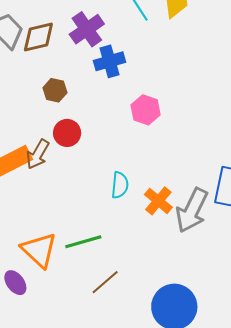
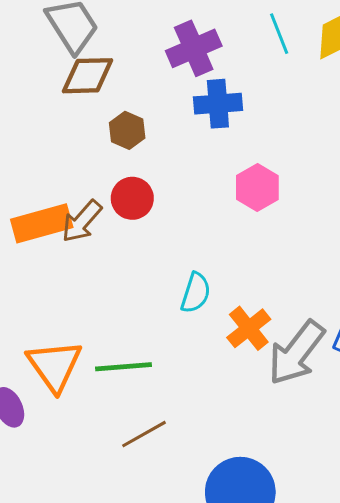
brown diamond: (38, 37) -> (88, 76), moved

